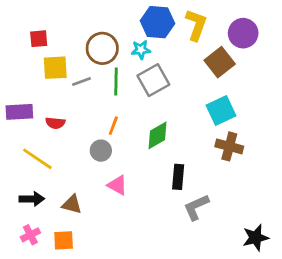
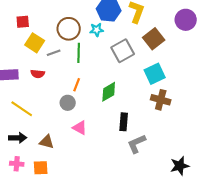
purple circle: (243, 33) -> (186, 20), moved
yellow square: (55, 68) -> (35, 43), turned 36
gray square: (153, 80) -> (123, 51), moved
red semicircle: (55, 123) -> (38, 74), moved
pink cross: (30, 235) -> (17, 164), turned 32

